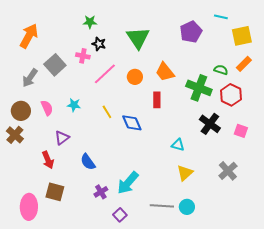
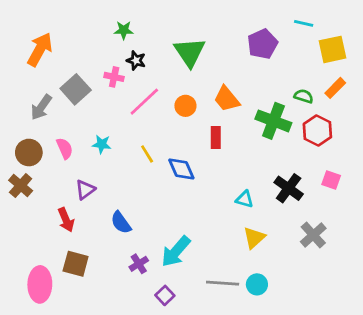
black cross: (210, 124) -> (289, 188), moved

